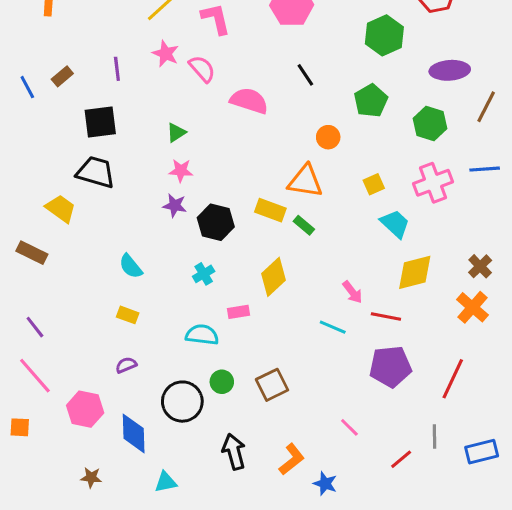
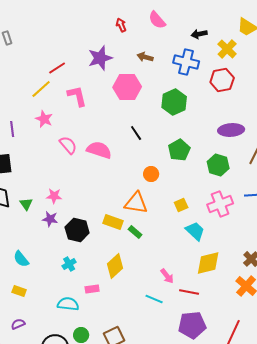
green hexagon: (384, 35) -> (174, 102), moved
pink semicircle: (202, 69) -> (68, 145), moved
green triangle: (176, 133) -> (26, 204), moved, turned -32

